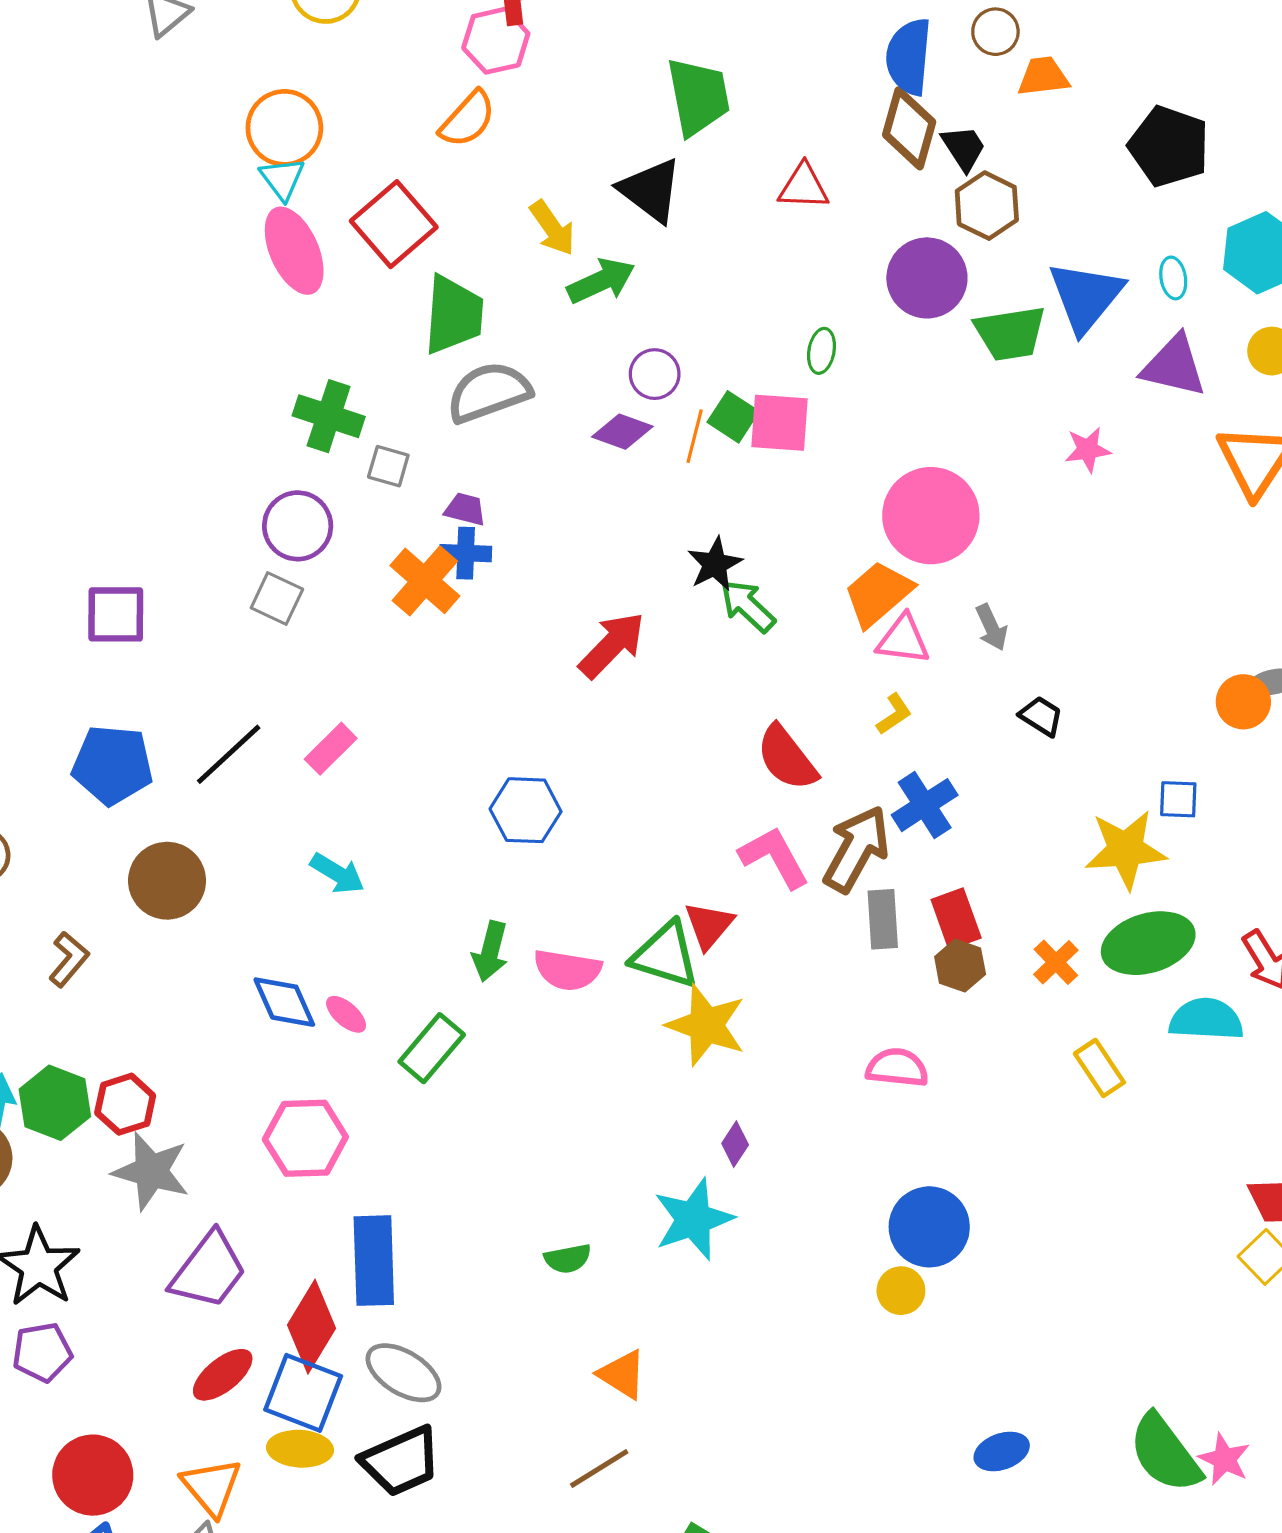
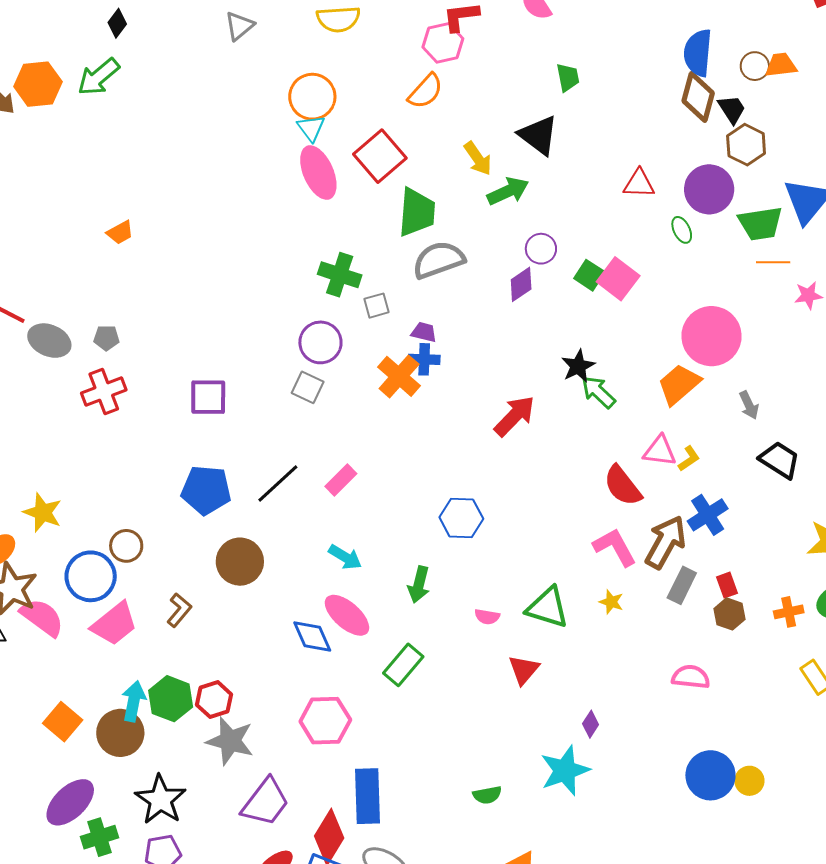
brown circle: (995, 32) -> (755, 66), moved
green trapezoid: (698, 96) -> (568, 77), size x0.6
red triangle: (804, 187) -> (639, 184), moved
green ellipse: (821, 351) -> (682, 230), moved, turned -36
pink square: (779, 423) -> (618, 279), turned 33
purple diamond: (622, 432) -> (521, 284), turned -54
orange line: (695, 436) -> (773, 262), moved, turned 76
gray square: (388, 466) -> (377, 306), turned -32
pink triangle: (903, 640) -> (660, 451), moved
black trapezoid: (1041, 716) -> (780, 460), size x1.5
gray rectangle: (883, 919) -> (682, 585), turned 30
red rectangle: (956, 919) -> (727, 585), size x0.7
red triangle: (709, 925) -> (524, 670), moved
green arrow: (490, 951) -> (419, 585), moved
orange cross: (1056, 962) -> (789, 612), turned 32
pink semicircle: (567, 970) -> (487, 617), size x0.6
pink ellipse: (346, 1014) -> (347, 615), moved, size x1.8
yellow star: (706, 1025) -> (611, 602), moved, size x0.5
yellow circle: (901, 1291) -> (749, 781), moved

